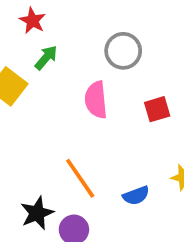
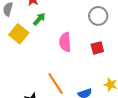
gray circle: (123, 51) -> (98, 16), moved

